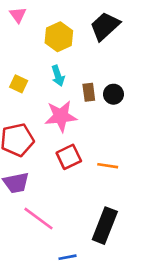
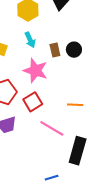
pink star: (61, 116) -> (35, 71), turned 30
red square: (69, 157) -> (33, 102), moved
pink line: (39, 219) -> (52, 128), moved

